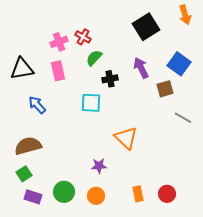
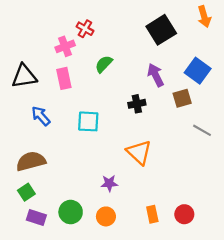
red cross: (83, 37) -> (85, 29), moved
black cross: (110, 79) -> (137, 104), moved
cyan square: (91, 103) -> (88, 121), moved

